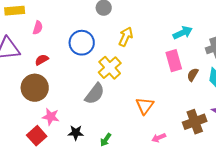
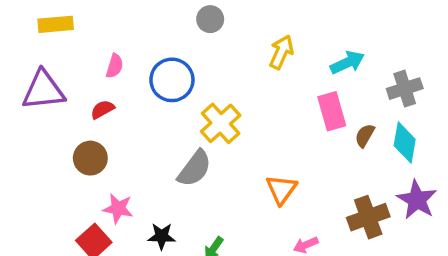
pink semicircle: (38, 28) -> (115, 66), moved
yellow arrow: (126, 37) -> (281, 52), moved
brown circle: (35, 88) -> (90, 158), size x0.7

